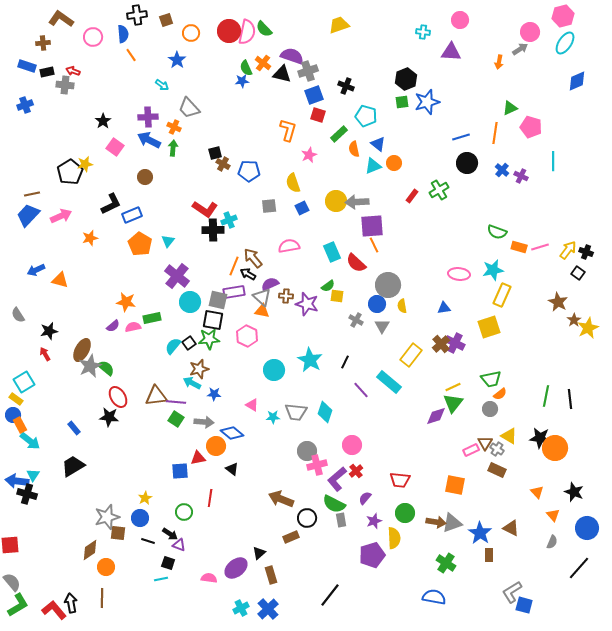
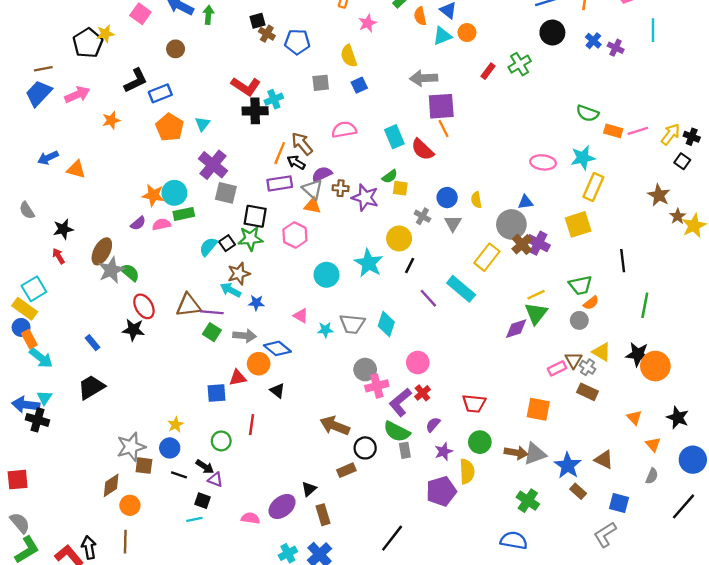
yellow circle: (336, 201) -> (399, 238), moved
gray circle: (388, 285) -> (511, 224), moved
gray square: (218, 300) -> (226, 193), moved
cyan circle: (190, 302) -> (174, 193), moved
yellow rectangle: (16, 399) -> (25, 309), size x1.5
black line: (570, 399) -> (623, 261), moved
brown rectangle: (489, 555) -> (578, 491), turned -48
blue square: (524, 605) -> (619, 503), moved

